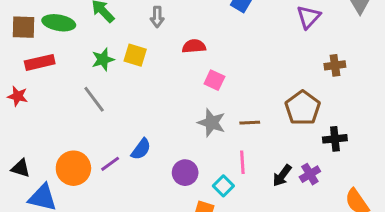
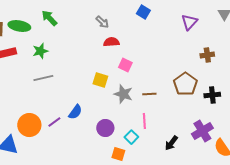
gray arrow: (157, 17) -> (102, 22), moved, turned -48
yellow square: (135, 55) -> (100, 80), moved
green star: (103, 59) -> (40, 51), moved
gray line: (94, 99) -> (43, 78), turned -66
black cross: (335, 139) -> (212, 95), moved
purple cross: (310, 174) -> (202, 131), moved, size x1.5
black arrow: (282, 176) -> (171, 143), moved

